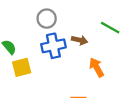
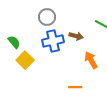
yellow square: (22, 67) -> (25, 60), turned -30

